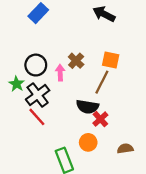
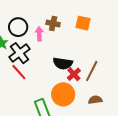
brown cross: (76, 61) -> (53, 24), turned -32
brown line: (102, 82) -> (92, 71), moved
orange circle: (88, 142) -> (63, 94), size x1.5

